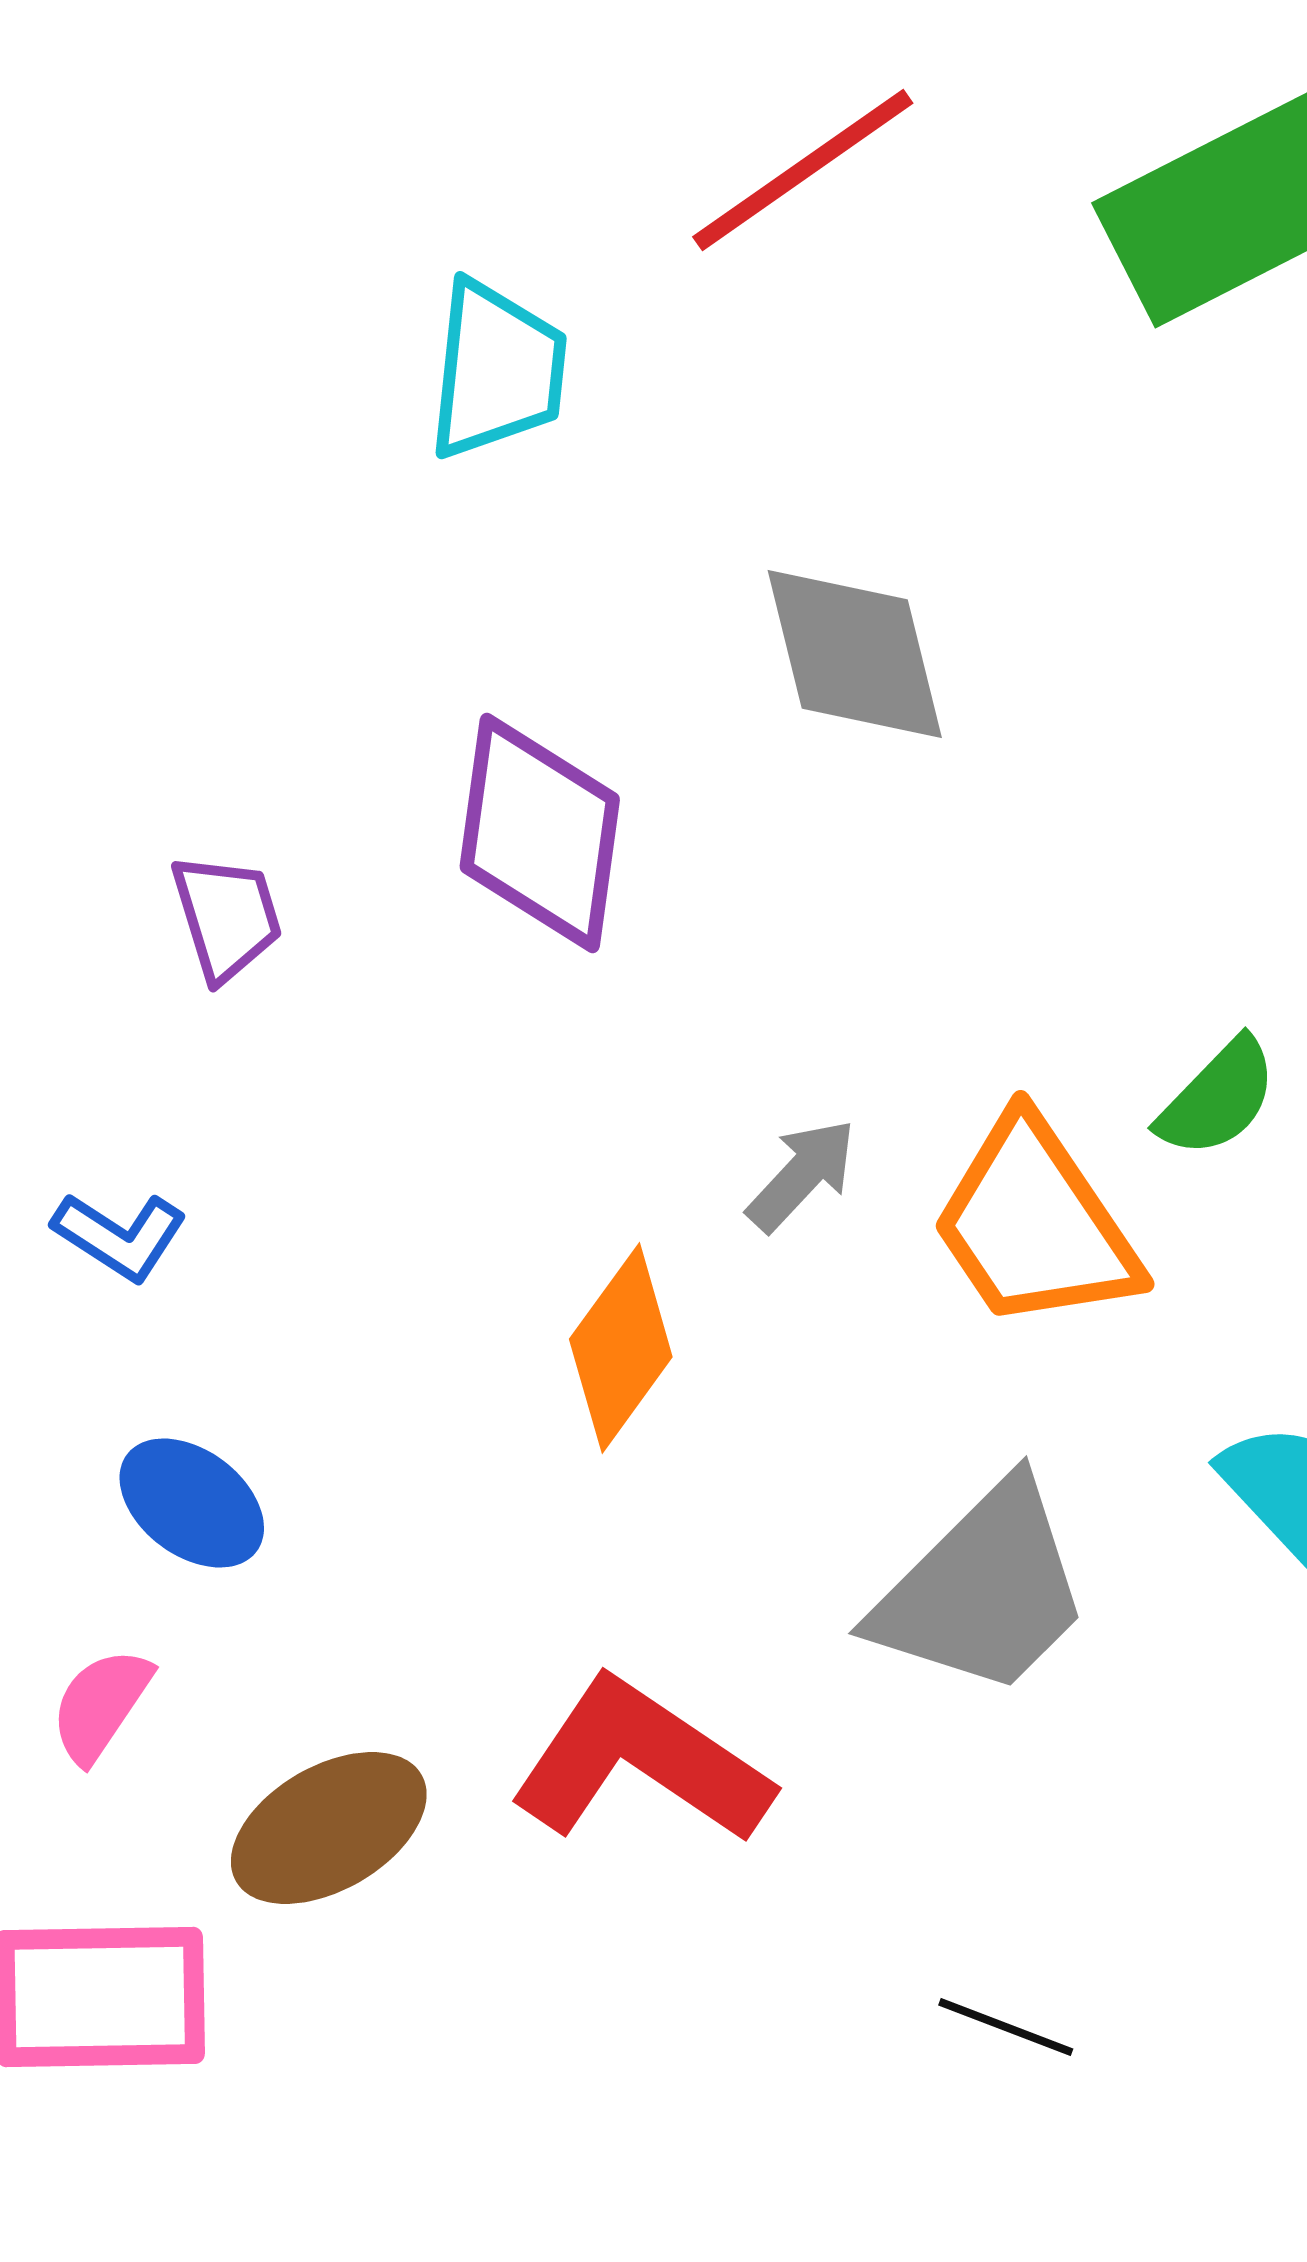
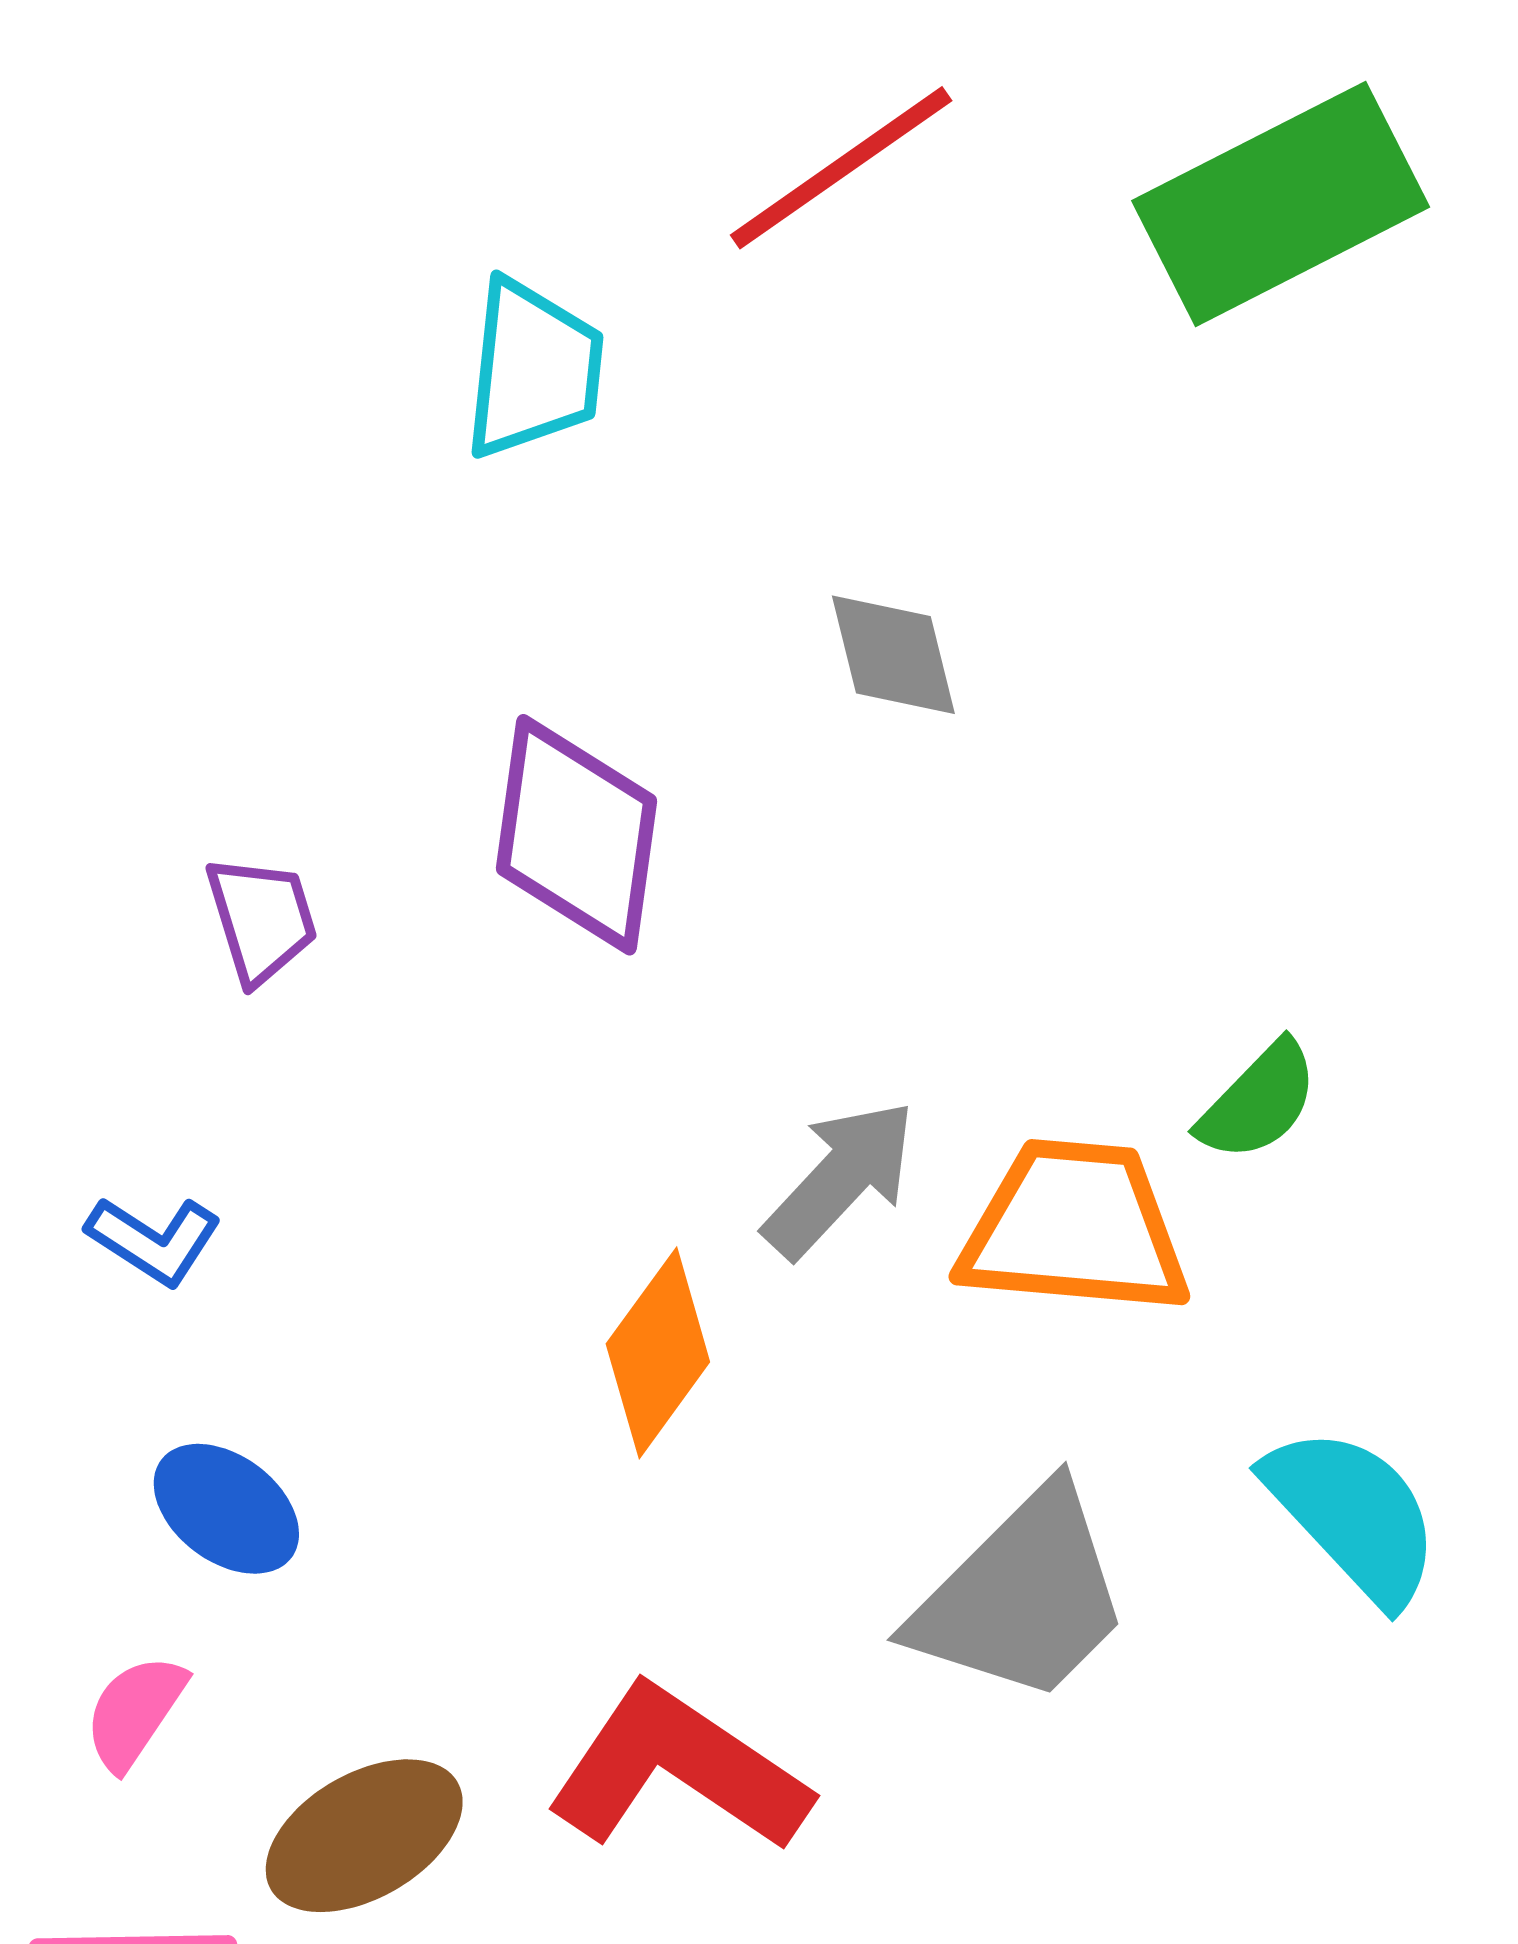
gray diamond: (855, 654) -> (893, 655), size x0.7
gray arrow: (802, 1175) -> (840, 1179), size x1.4
orange trapezoid: (1035, 1224) -> (1074, 1228), turned 129

